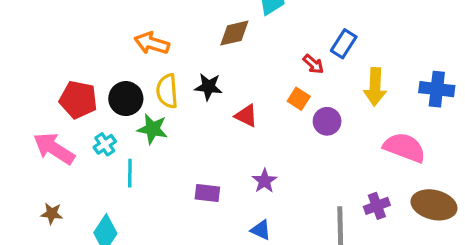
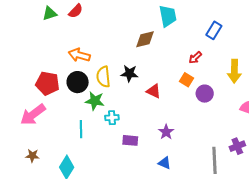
orange arrow: (152, 43) -> (79, 55), moved
blue rectangle: (344, 44) -> (214, 30), moved
red arrow: (313, 64) -> (195, 58), turned 96
cyan cross: (105, 144) -> (112, 118), moved, turned 32
pink arrow: (54, 149) -> (33, 115), turned -68

